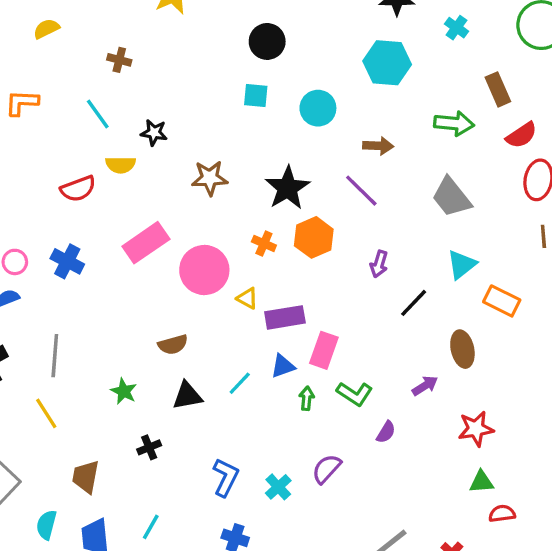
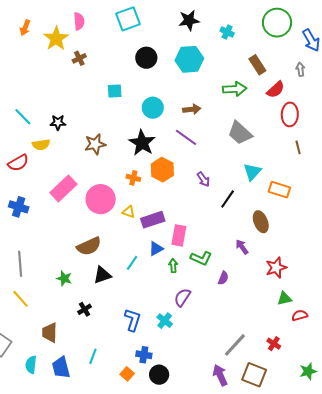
black circle: (267, 41) -> (146, 58), moved
brown cross: (119, 60) -> (79, 58), moved, turned -32
cyan circle: (318, 108) -> (153, 108), moved
purple arrow: (379, 264) -> (203, 179), turned -42
brown semicircle: (173, 345) -> (89, 246), size x1.4
purple arrow: (425, 386) -> (242, 247), turned -84
purple semicircle: (326, 469) -> (182, 297), moved

